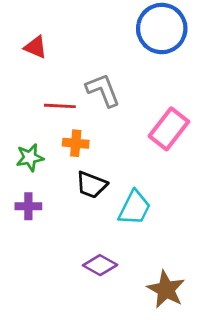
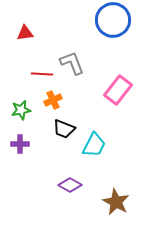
red triangle: (36, 47) -> (25, 33), turned -30
orange cross: (76, 143) -> (53, 100), turned -30

